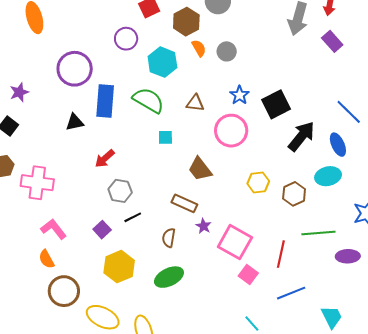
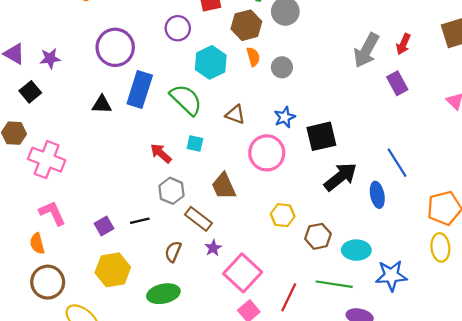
red arrow: (105, 159) -> (161, 153), moved, turned 70
cyan ellipse: (328, 176) -> (356, 250), moved
gray hexagon: (120, 191) -> (171, 191), moved

